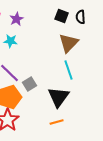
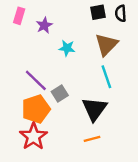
black square: (62, 16) -> (98, 12), turned -32
purple star: (17, 19) -> (44, 25), moved
cyan star: (11, 41) -> (67, 48), moved

